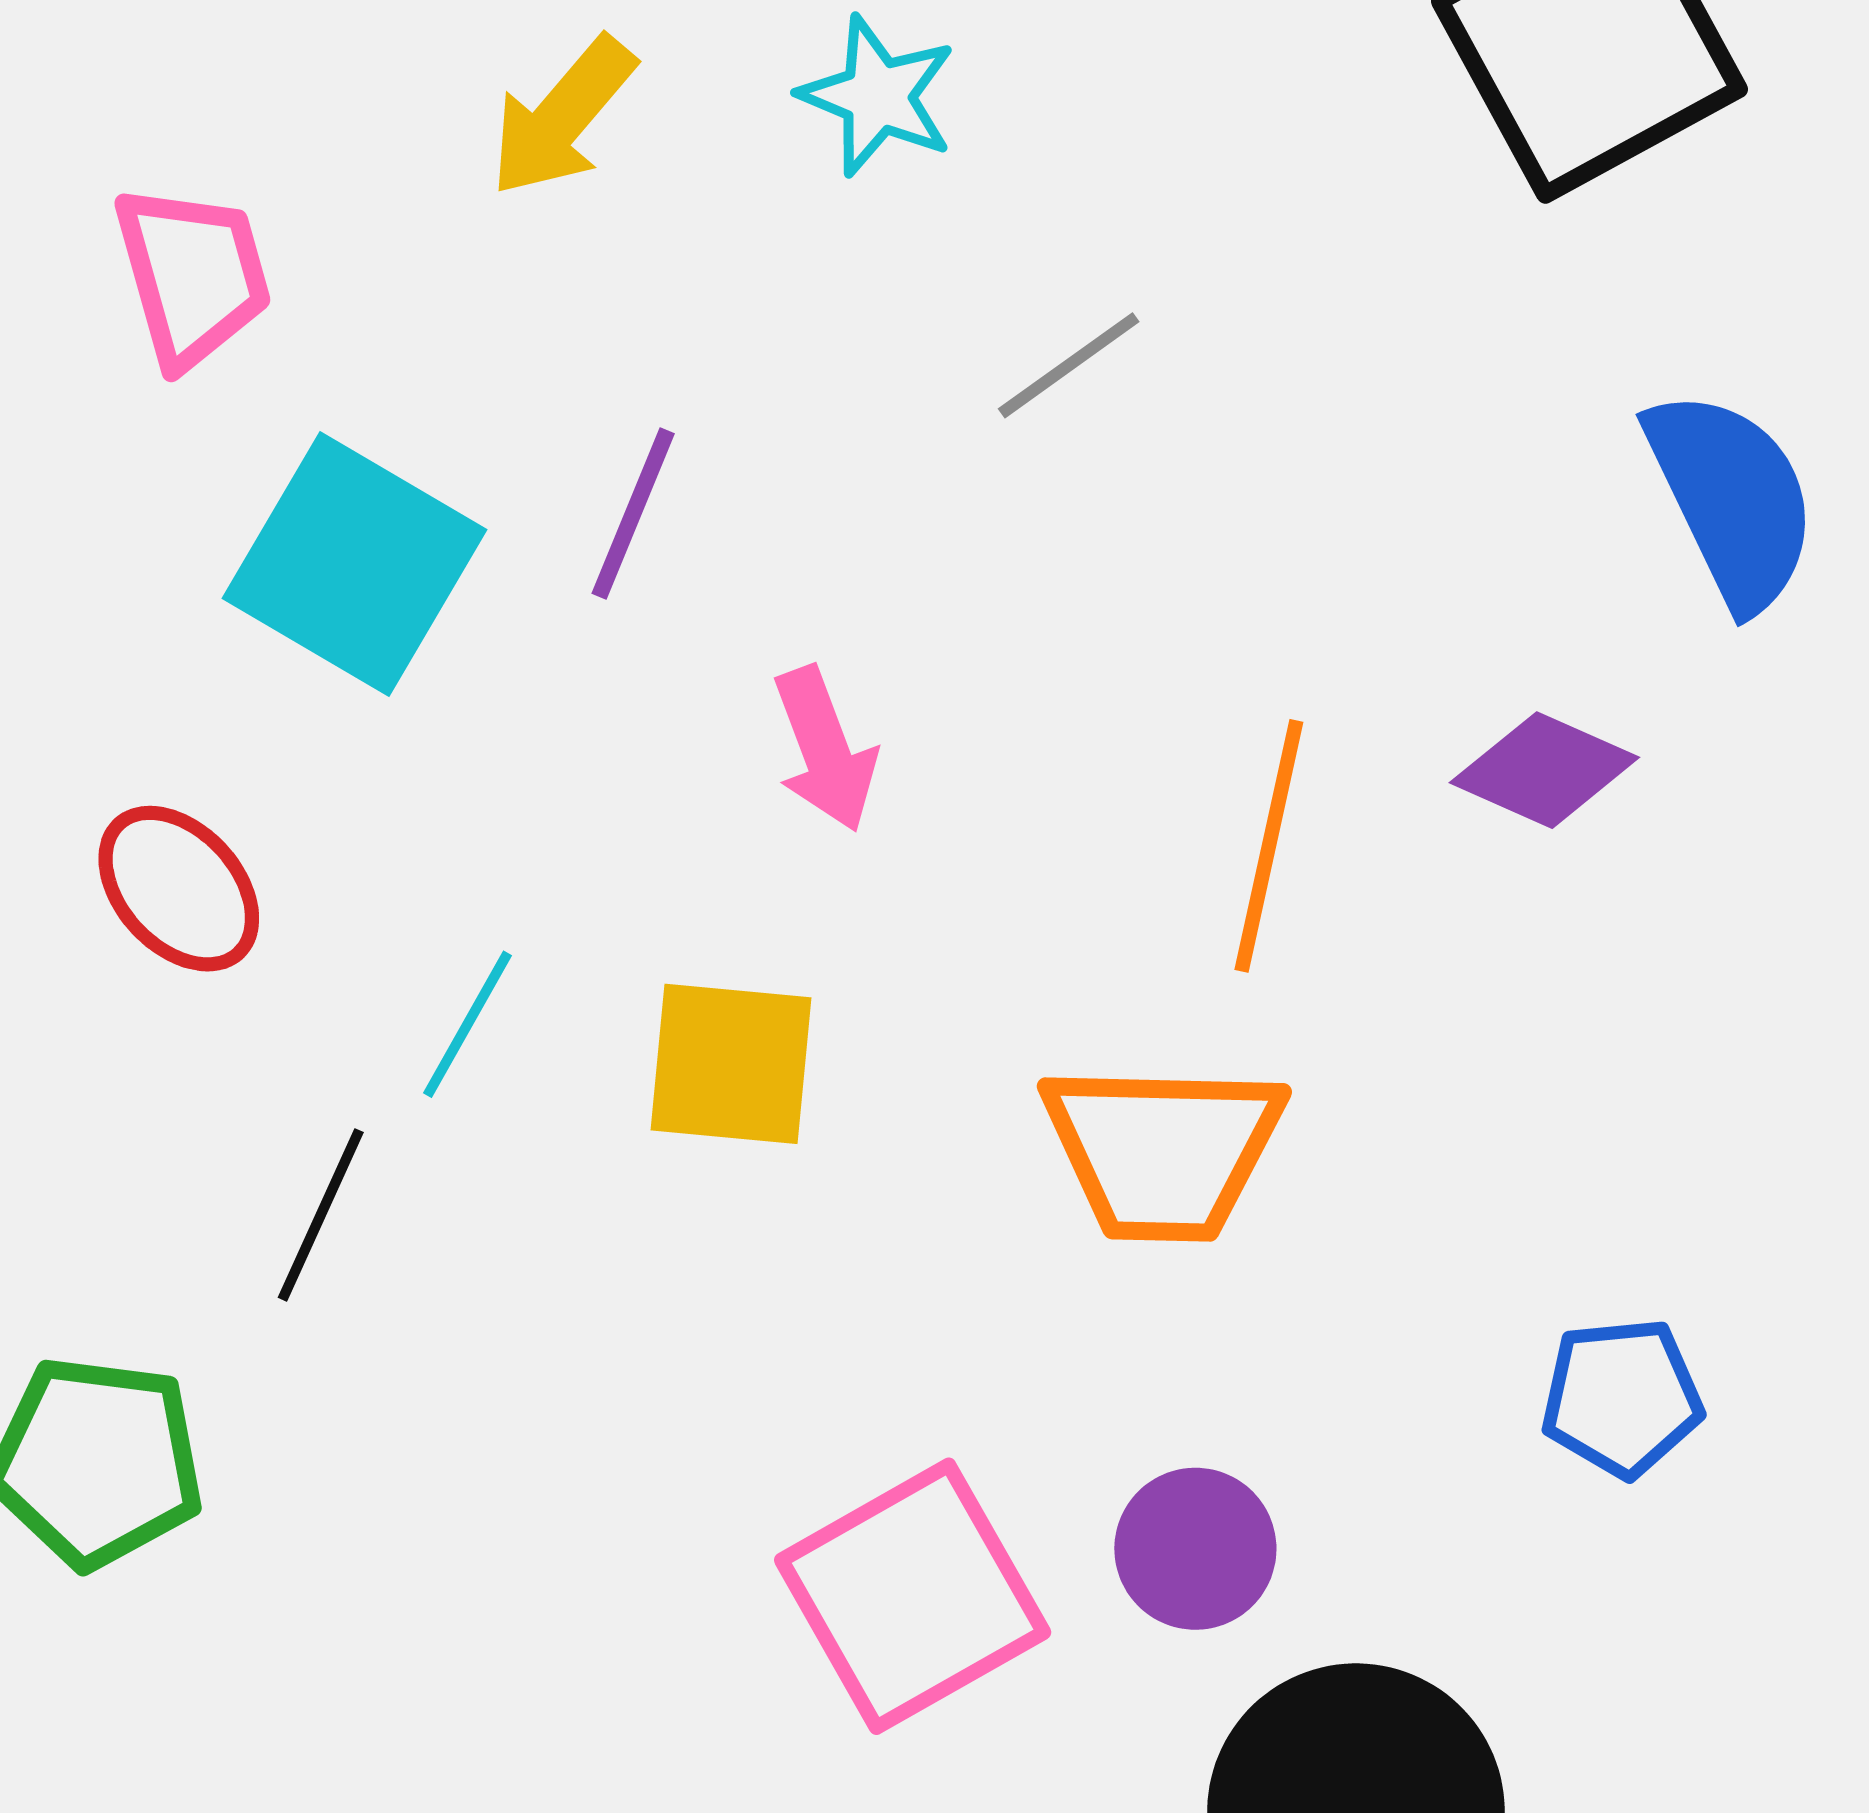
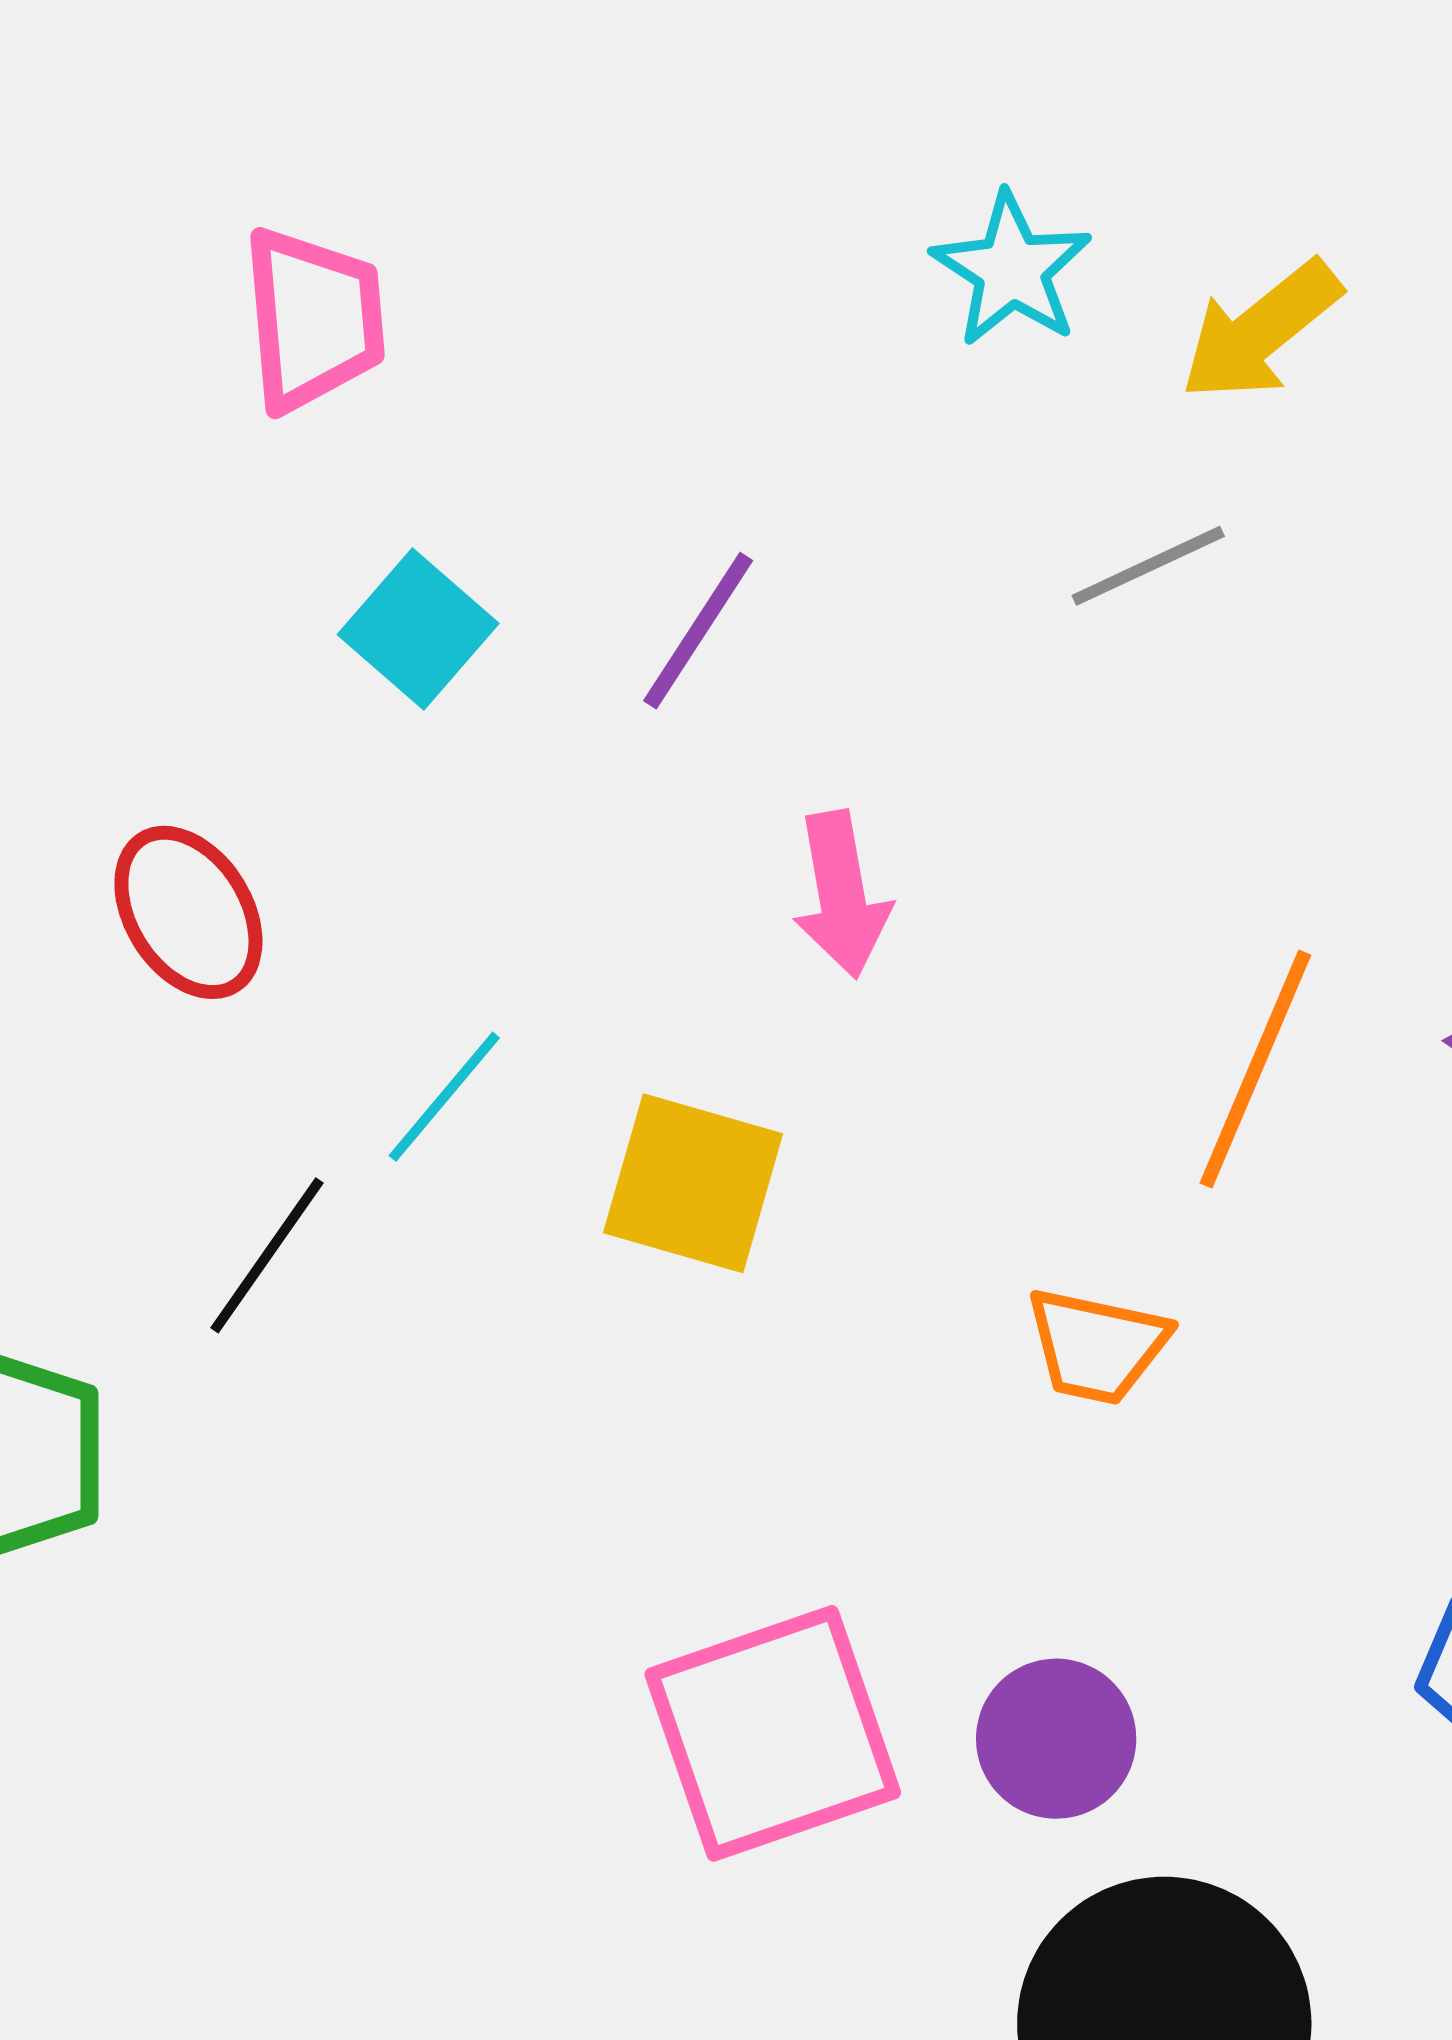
yellow arrow: (562, 117) -> (1261, 331), moved
cyan square: (354, 564) -> (418, 629), size x0.6
orange trapezoid: (1163, 1150) -> (1097, 1346), size x0.6

